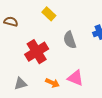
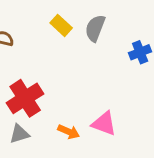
gray semicircle: (70, 40) -> (95, 28), moved, turned 42
red cross: (37, 52) -> (25, 98), moved

